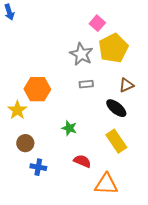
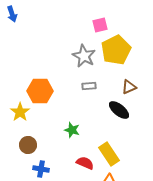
pink square: (97, 23) -> (100, 25), turned 35
yellow rectangle: (116, 141) -> (109, 154), moved

